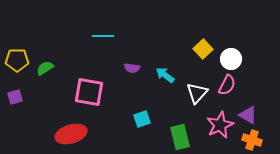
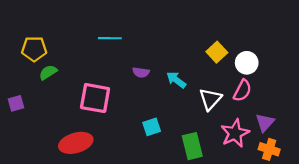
yellow pentagon: (17, 60) -> (34, 49), moved
purple triangle: (248, 115) -> (265, 123), turned 42

